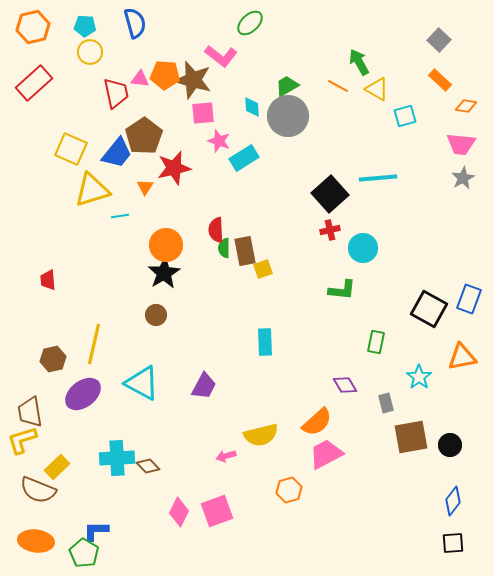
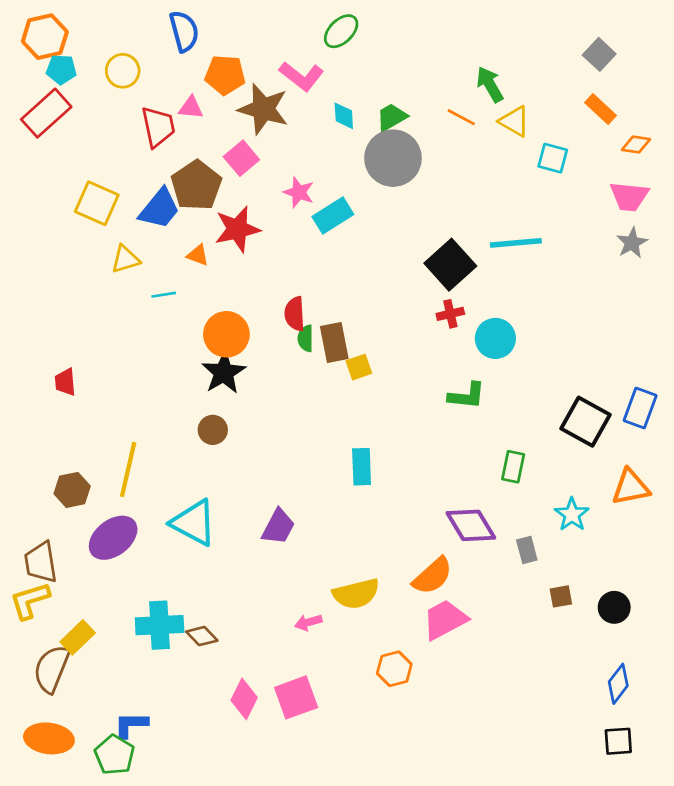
cyan pentagon: (85, 26) -> (61, 69), moved
orange pentagon: (165, 75) -> (225, 75), moved
cyan diamond: (252, 107) -> (344, 116), moved
pink square: (203, 113) -> (241, 158), moved, turned -35
cyan square: (405, 116) -> (553, 158), turned 30
orange triangle: (145, 187) -> (198, 255), turned -42
yellow triangle: (92, 190) -> (125, 259), size x0.6
purple diamond: (345, 385) -> (471, 525), size x1.5
brown square: (411, 437) -> (561, 596), size x0.5
brown semicircle: (38, 490) -> (52, 669), turned 90

